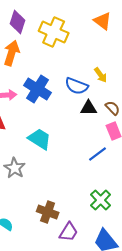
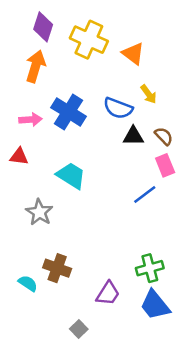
orange triangle: (103, 21) -> (133, 54), moved
green cross: (101, 200) -> (150, 268), moved, turned 30
brown cross: (48, 212) -> (57, 268), moved

